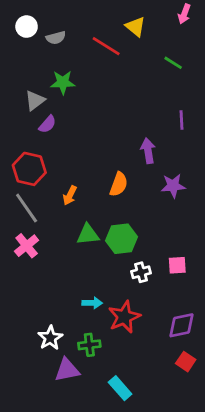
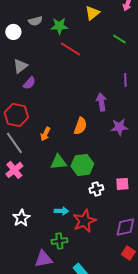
white circle: (27, 27) -> (13, 32), moved
yellow triangle: (135, 27) -> (92, 13), turned 42
red line: (106, 46) -> (70, 49), moved
green star: (63, 82) -> (59, 26), moved
white star: (50, 338) -> (21, 218), moved

